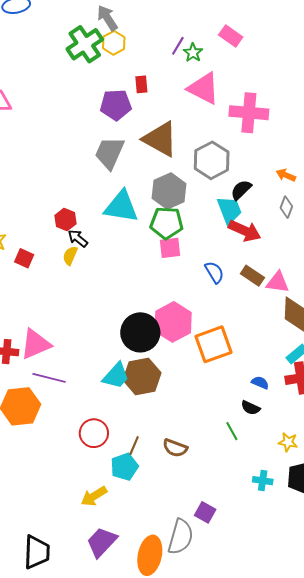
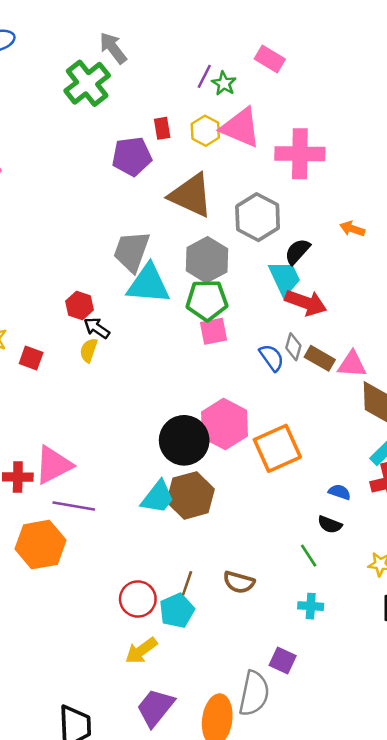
yellow hexagon: (114, 43) -> (205, 131), moved
gray trapezoid: (109, 153) -> (132, 251), moved
gray diamond: (286, 207) -> (293, 347), moved
red circle: (94, 433) -> (138, 599), moved
cyan cross: (263, 481) -> (311, 606), moved

